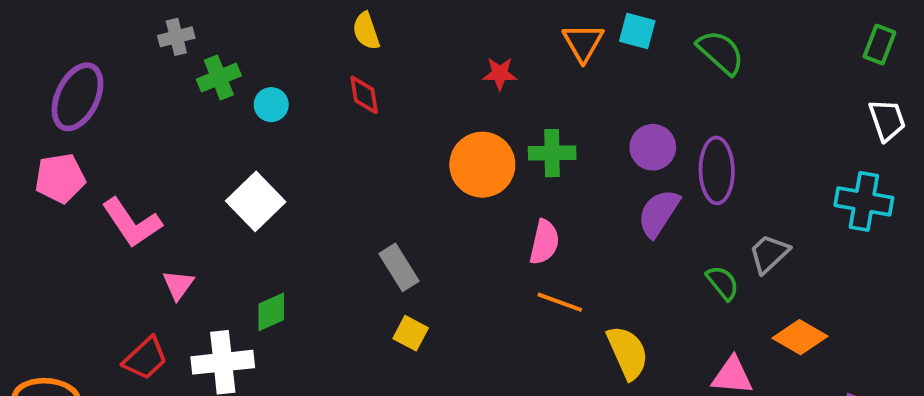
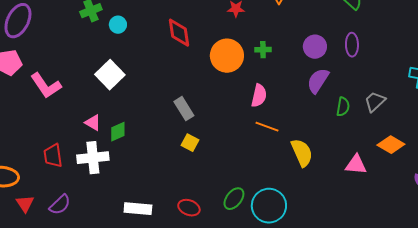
red diamond: (364, 95) -> (179, 33), moved, size x1.4
green cross: (552, 153) -> (263, 50), size x0.7
purple ellipse: (717, 170) -> (352, 45), moved, size x0.7
green semicircle: (723, 283) -> (343, 107), moved, turned 48
pink triangle: (178, 285) -> (93, 123), moved, turned -36
red trapezoid: (145, 358) -> (53, 156), turned 125

